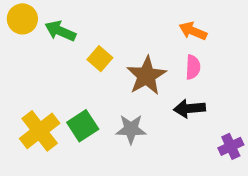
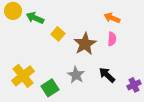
black arrow: (189, 108) -> (107, 75), moved, turned 48
green square: (83, 126) -> (50, 88), moved
gray star: (131, 129) -> (76, 75), turned 30

